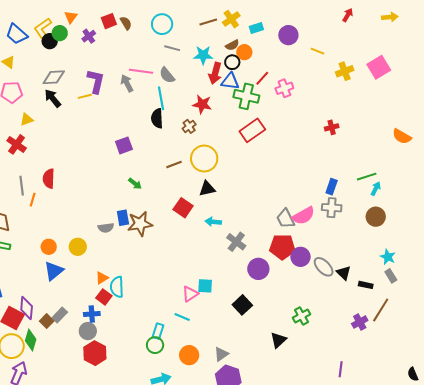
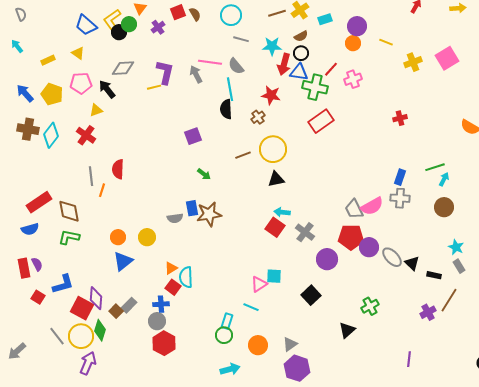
orange circle: (244, 52) -> (353, 43), moved
black arrow: (53, 98) -> (107, 89), moved
red square: (183, 208) -> (275, 227), moved

